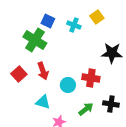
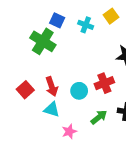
red arrow: (43, 71) -> (52, 86), moved
red square: (19, 74) -> (25, 90), moved
red cross: (91, 78) -> (104, 83), turned -30

